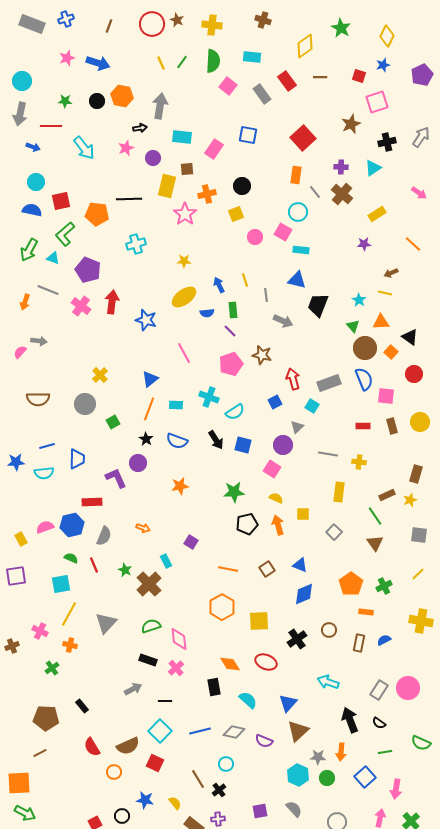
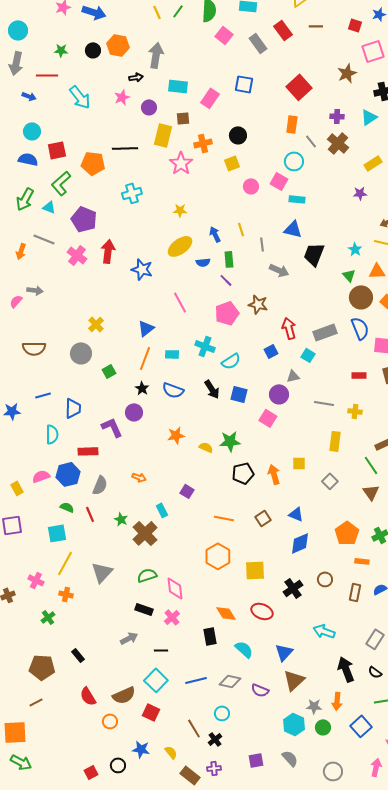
gray triangle: (297, 427) -> (293, 376), turned 32
cyan semicircle: (44, 473) -> (52, 434), moved, turned -84
yellow semicircle: (276, 498) -> (206, 447), moved

